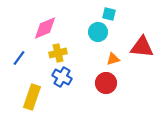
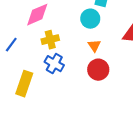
orange triangle: (113, 59) -> (94, 46), moved, turned -48

